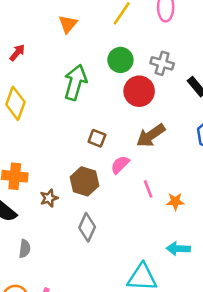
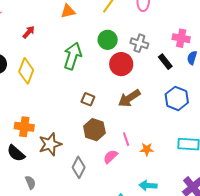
orange triangle: (68, 24) -> (68, 11), turned 35
pink semicircle: (120, 165) -> (110, 157), moved
brown hexagon: (85, 181) -> (94, 130), moved
brown star: (49, 198) -> (50, 144), size x1.6
gray semicircle: (25, 249) -> (30, 182), turned -32

